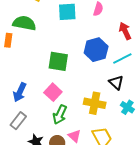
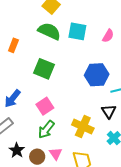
green semicircle: (24, 23) -> (49, 31), moved
green square: (58, 61) -> (44, 69), moved

